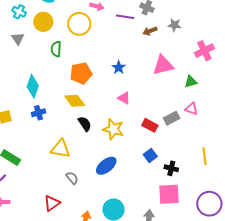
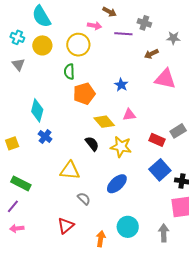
brown arrow: (150, 31) -> (151, 54), moved
green semicircle: (56, 49) -> (69, 72), moved
pink triangle: (163, 65) -> (165, 79), turned 30
pink triangle: (124, 98) -> (129, 115), turned -32
yellow diamond: (75, 101) -> (104, 122), moved
blue cross: (39, 113) -> (45, 136), turned -32
blue square: (150, 155) -> (160, 170), size x1.5

